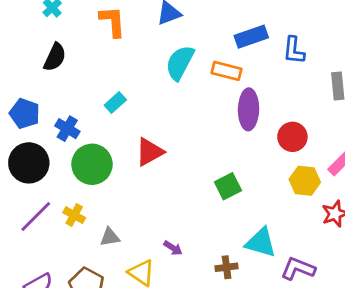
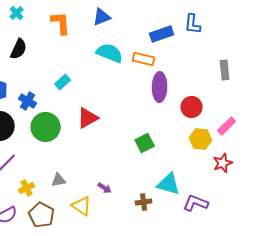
blue L-shape: (294, 50) -> (193, 24), moved
cyan semicircle: (180, 63) -> (110, 53), turned 84
yellow cross: (74, 215) -> (27, 188), moved, turned 35

